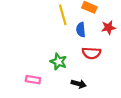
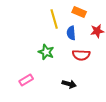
green star: (58, 62) -> (46, 52), moved
pink rectangle: (33, 80) -> (26, 80), turned -40

